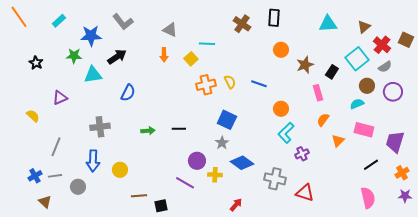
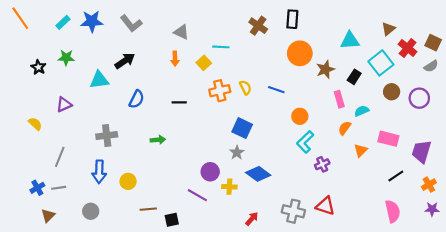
cyan triangle: (328, 24) -> (350, 41), moved
blue star: (91, 36) -> (92, 21), moved
orange circle: (281, 50) -> (300, 53), size x1.5
green star: (74, 56) -> (66, 58), moved
gray semicircle: (385, 67) -> (431, 66), moved
cyan semicircle: (357, 104) -> (362, 111), moved
black line: (179, 129) -> (179, 102), moved
gray cross: (275, 179) -> (293, 211), moved
gray circle: (78, 187) -> (91, 211), moved
brown triangle: (45, 202) -> (48, 216), turned 32

